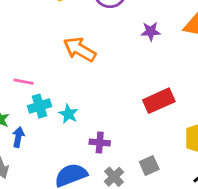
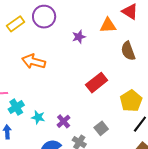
cyan star: (68, 114) -> (38, 117), moved
purple cross: (100, 142) -> (64, 121), turned -32

